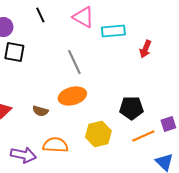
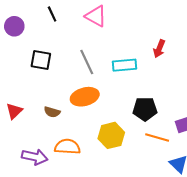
cyan rectangle: (113, 31) -> (125, 65), moved
black square: (14, 52) -> (41, 60), moved
orange line: (143, 136) -> (157, 138), turned 40

